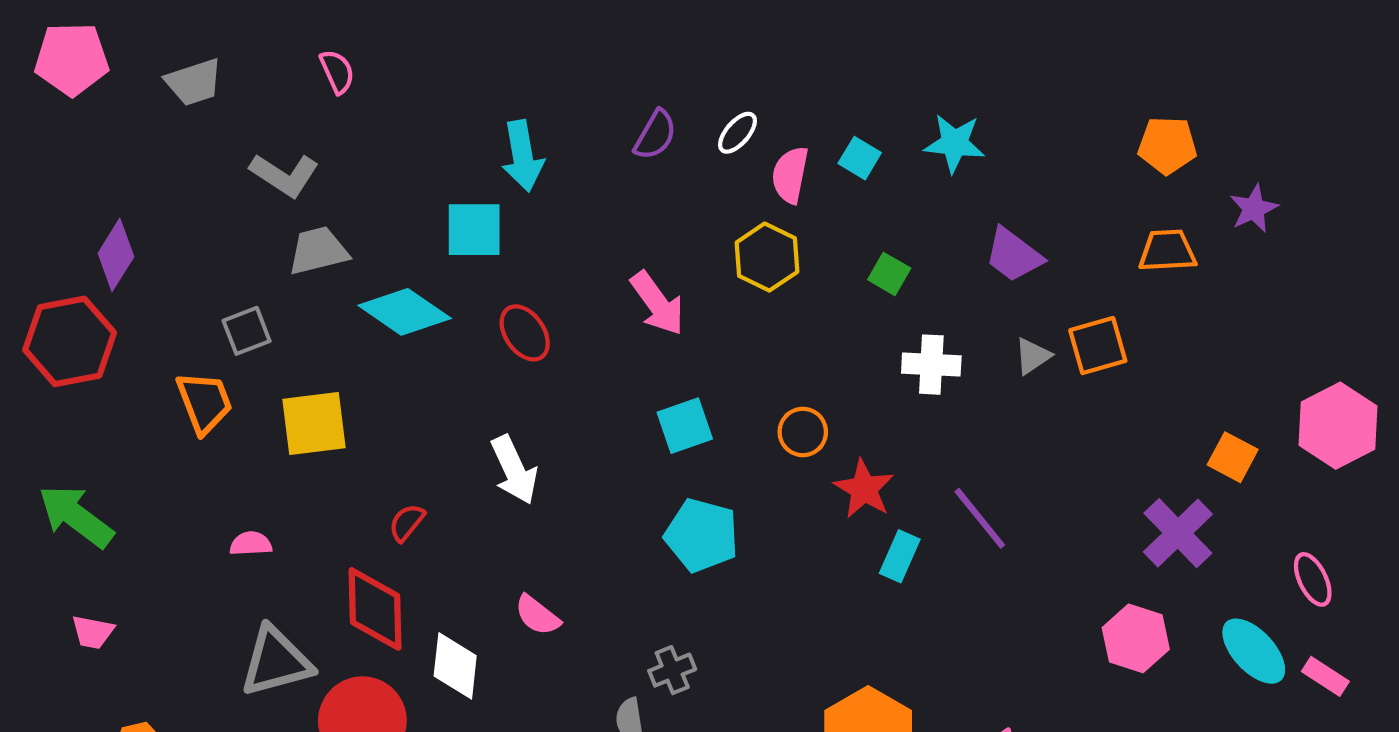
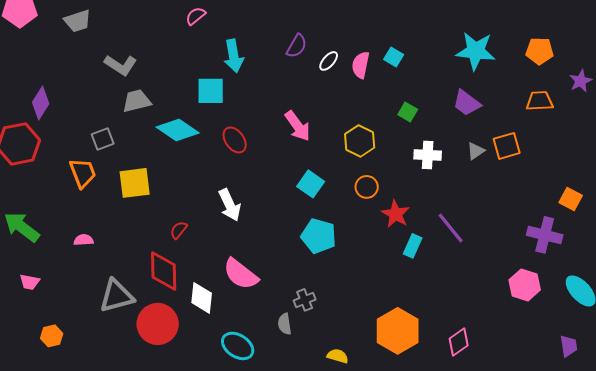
pink semicircle: (337, 72) -> (196, 16), moved, turned -105
white ellipse: (737, 133) -> (329, 61), moved
cyan star: (955, 143) -> (476, 51), moved, size x1.4
yellow hexagon: (767, 257) -> (360, 141), moved
cyan square: (685, 426) -> (311, 184), turned -36
purple cross: (1178, 533) -> (545, 235), turned -32
pink semicircle: (251, 544) -> (84, 240), moved
pink semicircle: (537, 615) -> (241, 274), size x1.6

